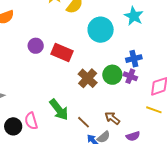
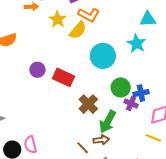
blue cross: (134, 59) -> (141, 93), moved
green circle: (112, 75) -> (121, 87), moved
green arrow: (59, 110) -> (108, 122), moved, turned 65
brown arrow: (112, 118) -> (101, 140), moved, turned 133

